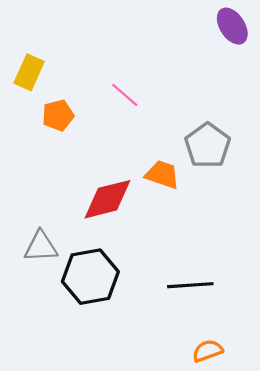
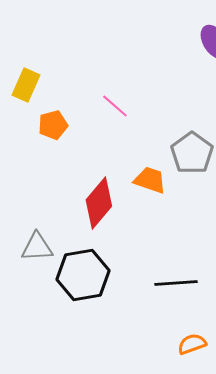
red diamond: (108, 199) -> (99, 203), turned -36

